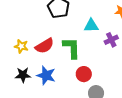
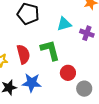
purple cross: (111, 40) -> (87, 33), turned -32
red semicircle: (45, 46) -> (23, 54), turned -60

